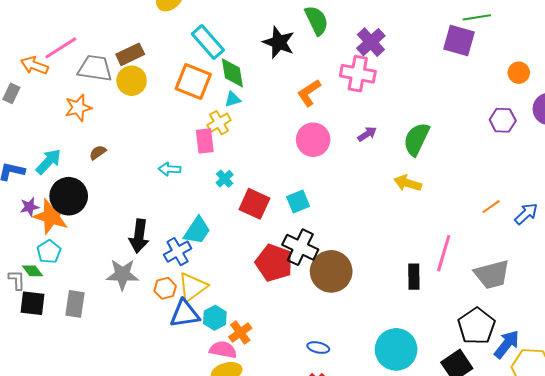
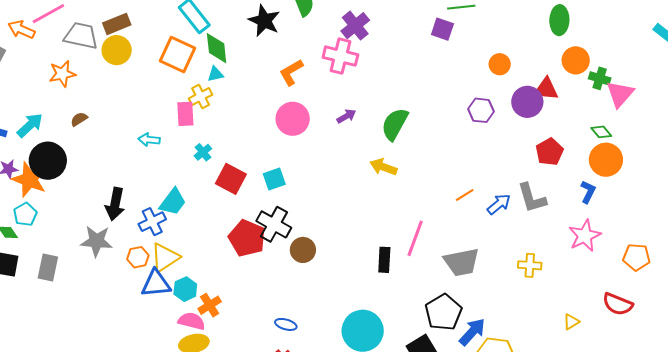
purple square: (459, 41) -> (442, 29), size x0.7
brown circle: (331, 271) -> (303, 250), size x0.6

